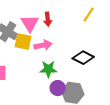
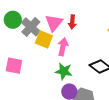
pink arrow: (43, 45) -> (63, 47), turned -78

